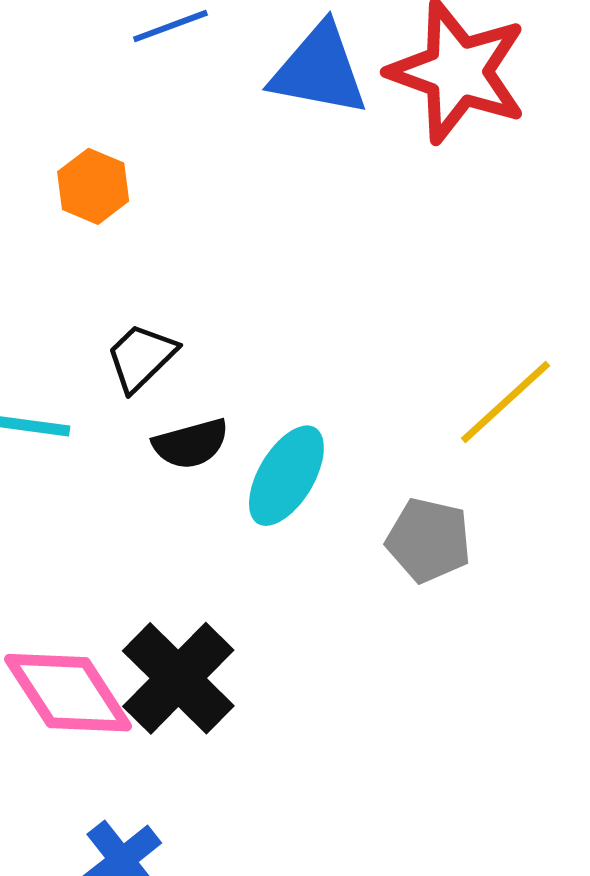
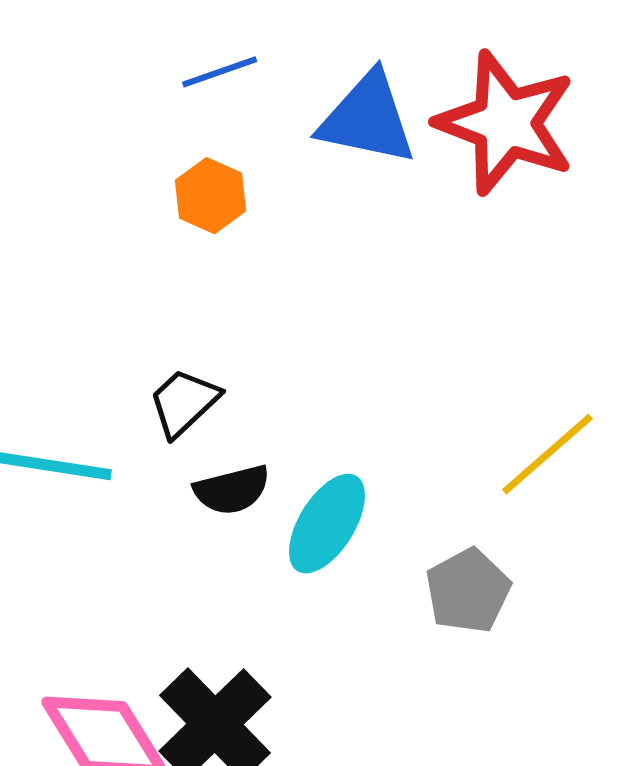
orange hexagon: (93, 186) -> (210, 196), moved
gray pentagon: (429, 540) -> (468, 591), turned 30

